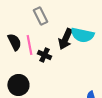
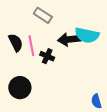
gray rectangle: (40, 16) -> (43, 15), turned -30
black arrow: (65, 39) -> (69, 39), turned 60

